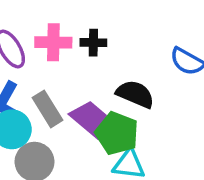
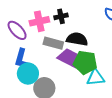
black semicircle: (135, 94) -> (77, 39), moved
gray rectangle: (47, 109) -> (53, 43), moved, turned -30

